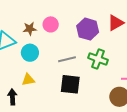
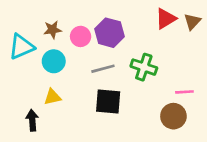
pink circle: (51, 24) -> (81, 36), moved
purple hexagon: (88, 29) -> (109, 33), moved

